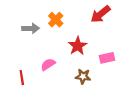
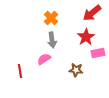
gray arrow: (31, 28) -> (52, 40), moved, turned 84
red star: (78, 46) -> (86, 37), moved

